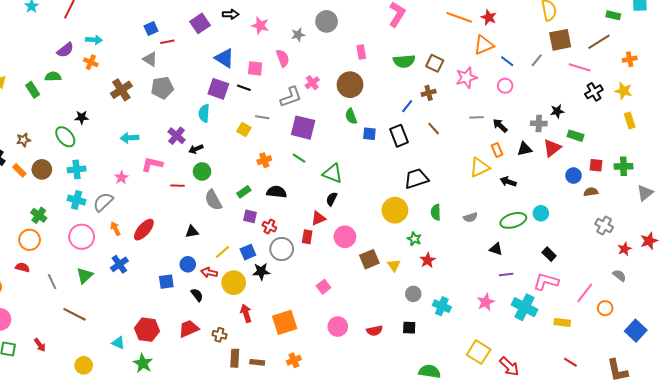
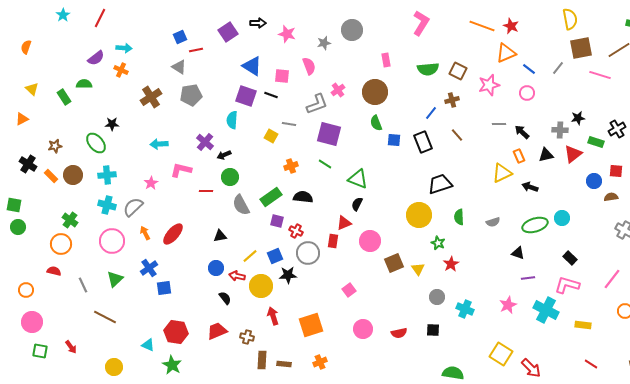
black cross: (594, 92) -> (617, 129), moved
green rectangle: (244, 192) -> (271, 197), size x1.5
blue square: (166, 282) -> (164, 288), moved
pink line: (585, 293) -> (612, 279), moved

